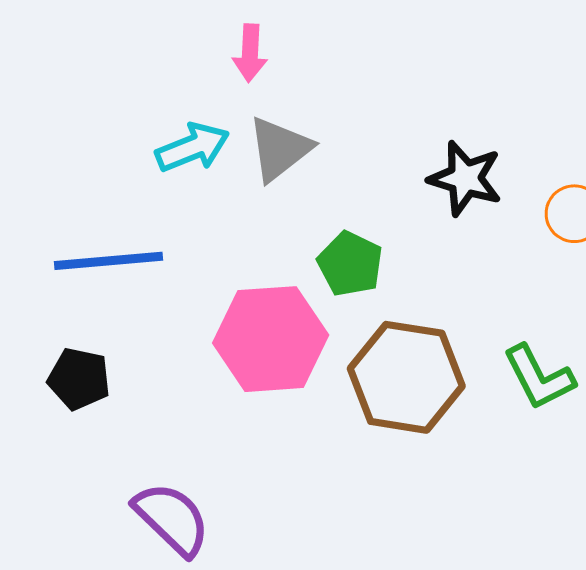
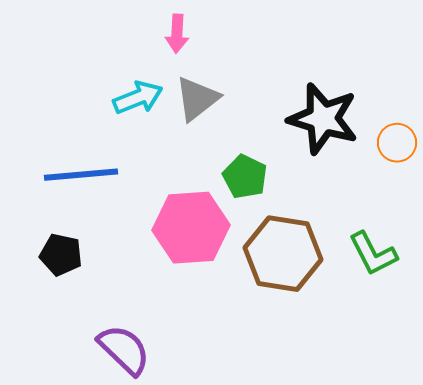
black star: (465, 178) -> (323, 119), size x1.4

